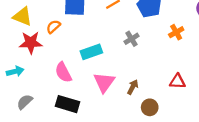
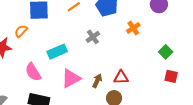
red triangle: (177, 81) -> (121, 77), moved
pink triangle: (104, 82) -> (71, 78), turned 30

